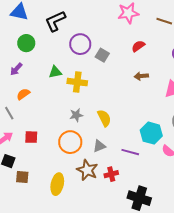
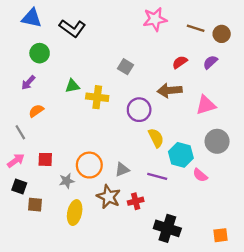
black L-shape: (55, 21) -> (72, 28), turned -120
purple circle: (80, 44) -> (139, 110), moved
red semicircle: (138, 46) -> (180, 62), moved
brown arrow: (141, 76) -> (170, 90), size x1.5
gray star: (76, 115) -> (67, 181), moved
yellow semicircle: (104, 118) -> (156, 138), moved

